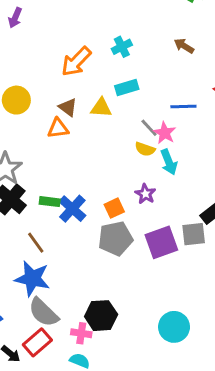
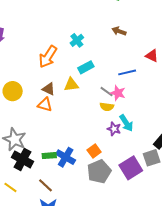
orange triangle: (58, 128) -> (45, 105), turned 35
cyan arrow: (169, 162) -> (126, 123), moved
purple star: (145, 194) -> (114, 129), moved

